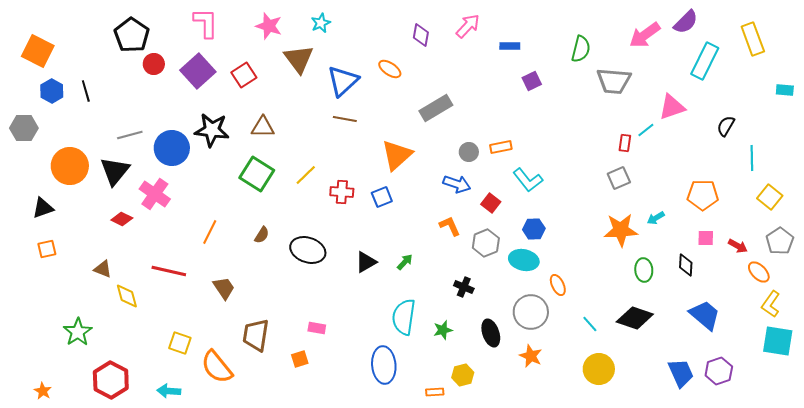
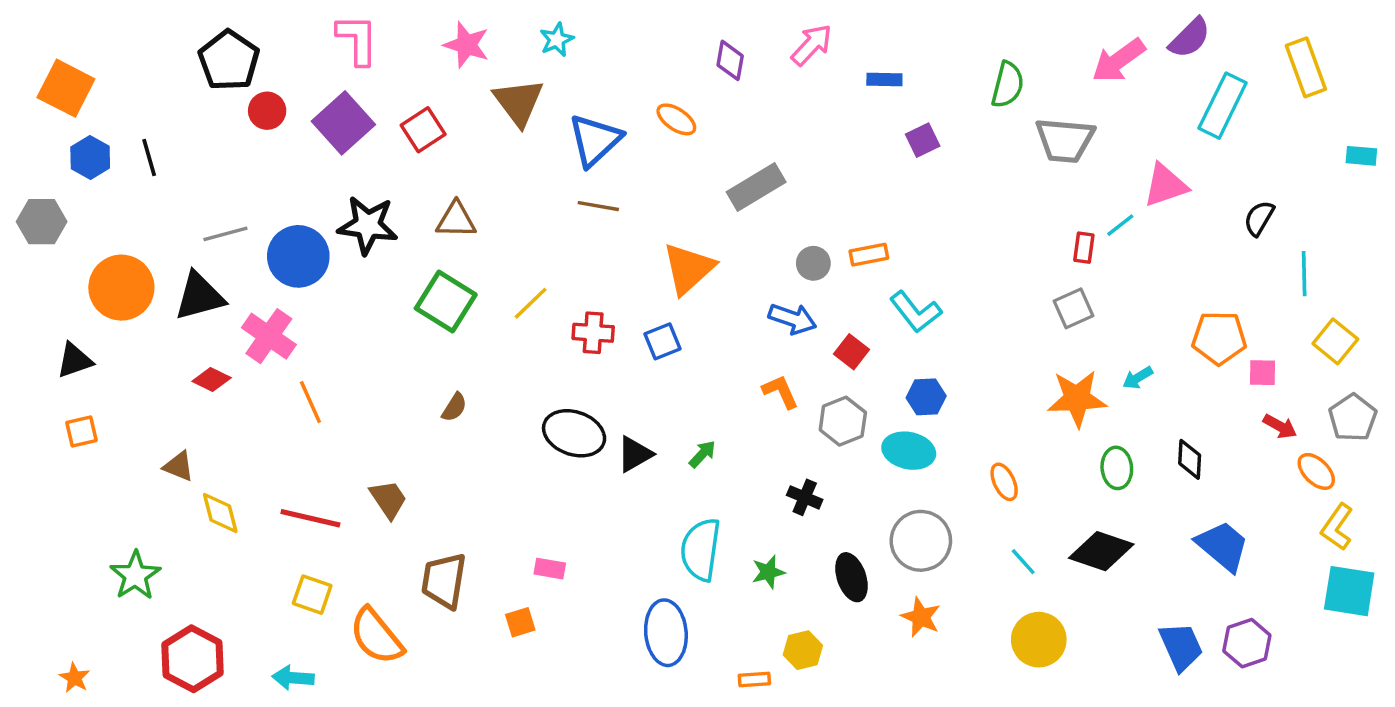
black triangle: (115, 171) -> (199, 296), turned 36
orange line: (210, 232) -> (310, 402), moved, turned -50
pink square: (706, 238) -> (1263, 373), moved
black ellipse: (308, 250) -> (574, 433), moved
red line: (169, 271) -> (310, 518), moved
orange ellipse: (558, 285) -> (1004, 482), moved

